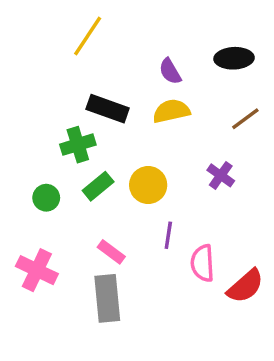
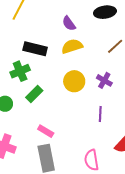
yellow circle: (148, 185) -> (74, 81), moved
purple line: (168, 235) -> (100, 114), moved
pink semicircle: (203, 263) -> (92, 160), moved

